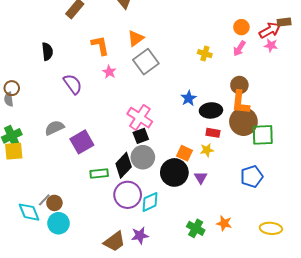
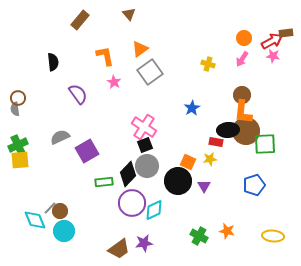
black ellipse: (211, 110) -> (228, 130), moved

